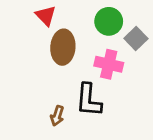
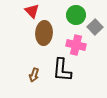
brown arrow: (57, 116) -> (34, 75), moved

